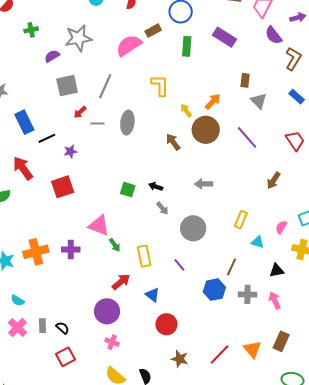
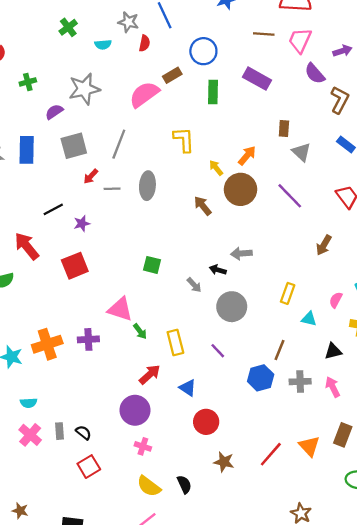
blue rectangle: (24, 122) -> (27, 150), moved, turned 30
black arrow: (156, 187) -> (218, 270), moved
cyan semicircle: (18, 300) -> (29, 403), turned -32

